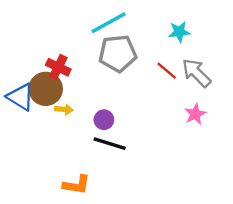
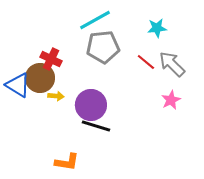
purple circle: (104, 120) -> (91, 105), size x1.8

